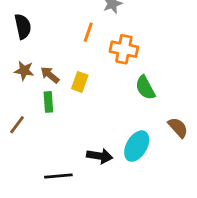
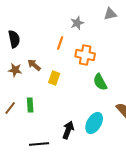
brown arrow: (50, 75) -> (34, 65), moved
green rectangle: (48, 102) -> (30, 105), moved
black arrow: (100, 156) -> (68, 130), turned -78

